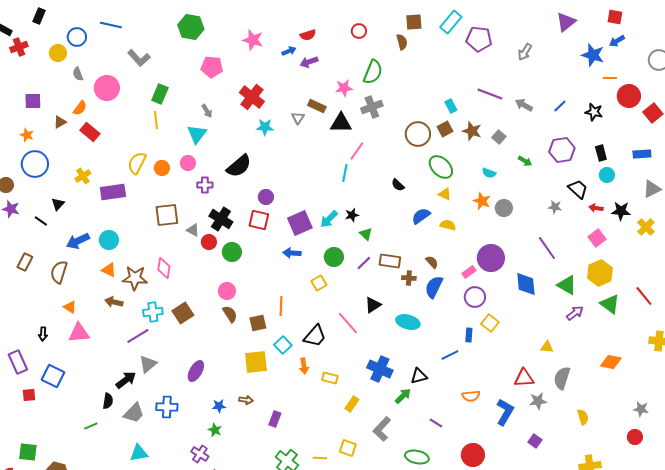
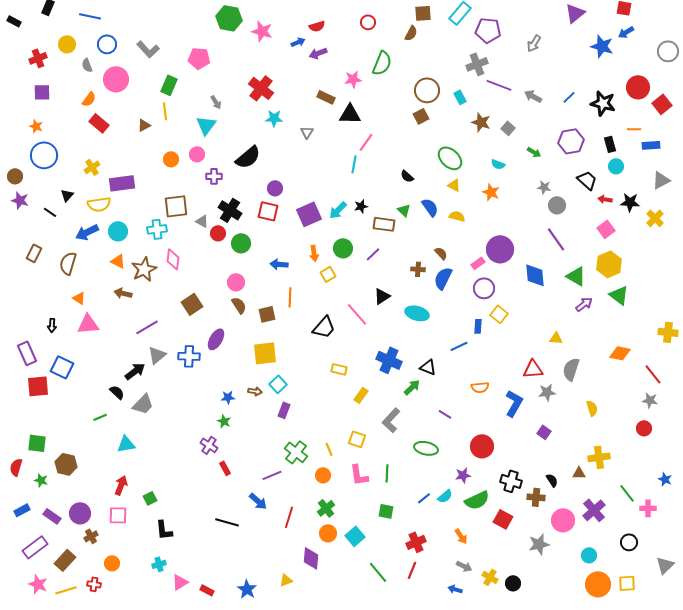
blue line: (111, 25) -> (90, 16), moved
green hexagon: (191, 27) -> (229, 18), moved
blue circle: (77, 37) -> (107, 44), moved
brown semicircle: (402, 42) -> (411, 33), turned 42
red cross: (19, 47) -> (38, 58), moved
pink pentagon: (212, 67) -> (199, 58), moved
orange line: (610, 78) -> (634, 129), moved
gray cross: (372, 107) -> (477, 64), moved
black star: (594, 112) -> (603, 103), size x1.4
gray triangle: (298, 118) -> (307, 132), moved
brown triangle: (60, 122) -> (144, 125), moved
brown square: (445, 129) -> (421, 116), moved
brown circle: (418, 134) -> (427, 90), moved
yellow semicircle: (137, 163) -> (99, 204), moved, turned -125
gray star: (555, 207) -> (544, 187), moved
gray circle: (504, 208) -> (557, 205), moved
blue semicircle: (421, 216) -> (430, 207), turned 90
green triangle: (366, 234) -> (404, 210), moved
blue arrow: (292, 253) -> (279, 264), moved
brown rectangle: (390, 261) -> (384, 224), moved
brown star: (135, 278) -> (144, 269), turned -30
red line: (644, 296) -> (653, 374), moved
cyan cross: (153, 312) -> (157, 229), moved
cyan square: (283, 345) -> (278, 384), moved
orange arrow: (304, 366) -> (314, 253), moved
purple ellipse: (196, 371) -> (216, 339), moved
black triangle: (419, 376) -> (428, 367), turned 36
red square: (29, 395) -> (38, 386), size x1.6
black semicircle: (108, 401) -> (117, 392), turned -56
blue cross: (167, 407) -> (189, 356), moved
cyan triangle: (139, 453) -> (126, 444), moved
yellow line: (320, 458) -> (329, 449), turned 64

